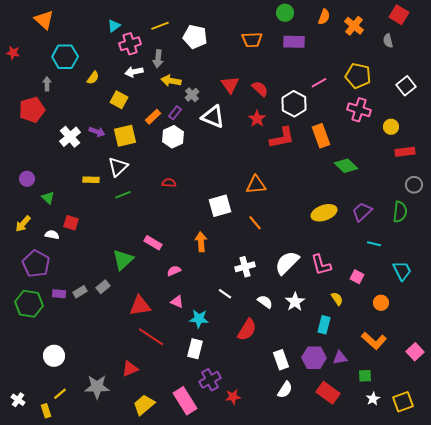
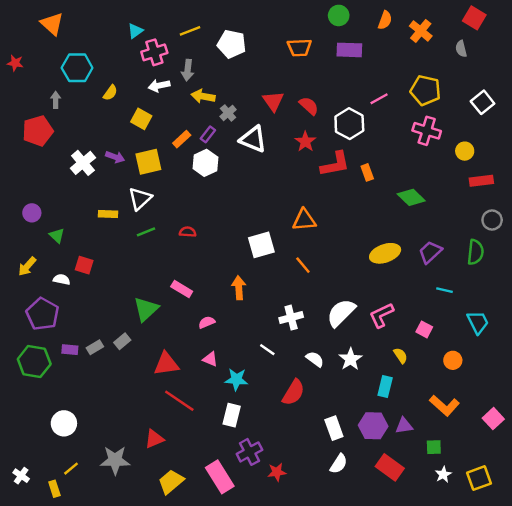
orange rectangle: (321, 136) -> (367, 172), moved, size x0.6
red semicircle: (169, 183) -> (188, 232), moved
pink L-shape: (321, 265) -> (381, 315), turned 80

